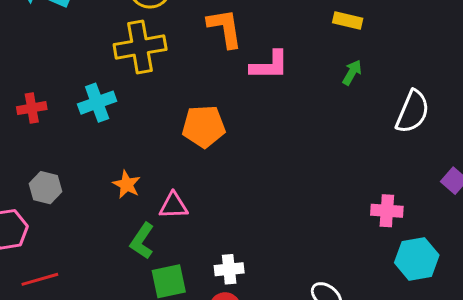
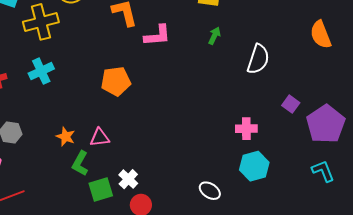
yellow cross: (140, 47) -> (41, 22), moved
orange star: (127, 184) -> (66, 137), moved
cyan hexagon: (417, 259) -> (254, 166), moved
white cross: (229, 269) -> (128, 179), moved, turned -36

